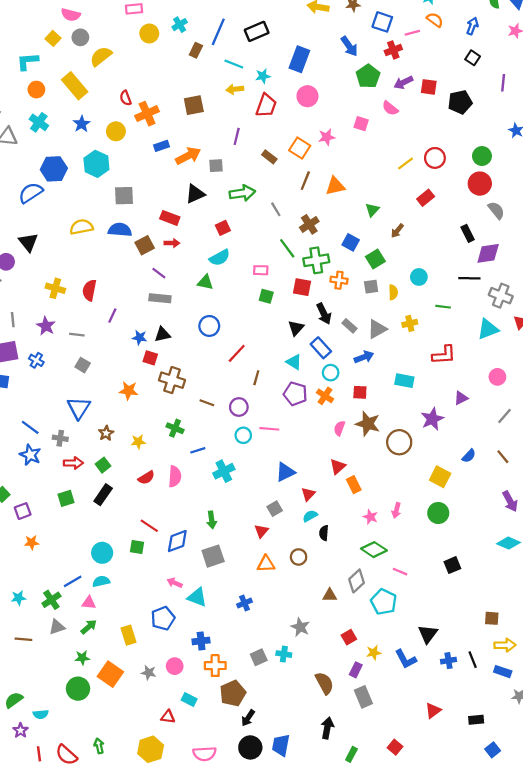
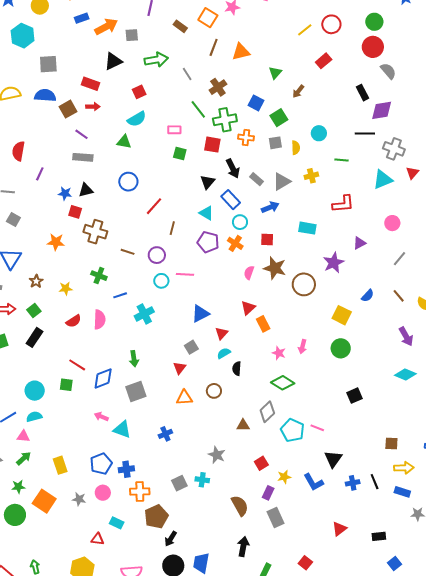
pink line: (400, 572) -> (317, 428), moved
blue pentagon: (163, 618) -> (101, 464), moved

